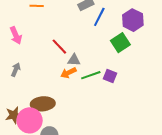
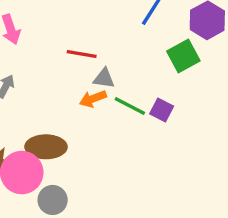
red line: (59, 47) -> (82, 54), turned -42
green line: (91, 75) -> (130, 106), turned 42

